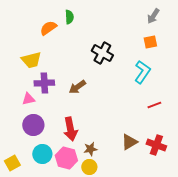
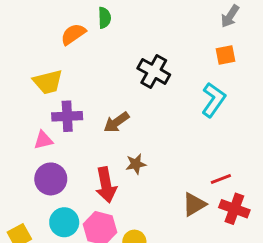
red line: (154, 105) -> (221, 179), moved
brown star: (90, 149) -> (136, 164), moved

